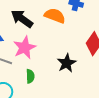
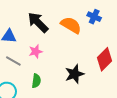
pink star: (25, 48) -> (36, 51), size x0.6

